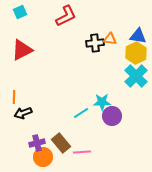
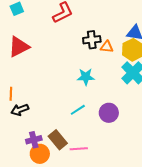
orange triangle: (110, 39) -> (107, 47), moved
cyan star: (102, 102) -> (86, 77), moved

